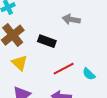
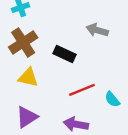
yellow triangle: (19, 63) -> (28, 78), turned -36

